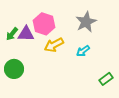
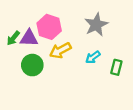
green circle: (14, 69) -> (32, 65), moved
green rectangle: (106, 79) -> (116, 67), moved, turned -40

